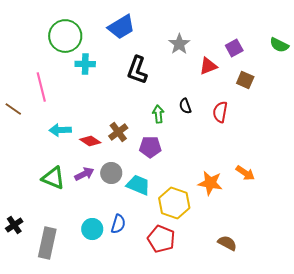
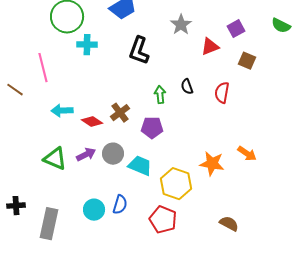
black cross: (14, 225) -> (16, 206), turned 30

